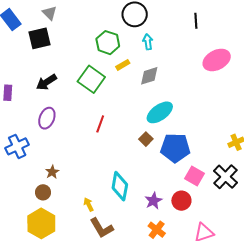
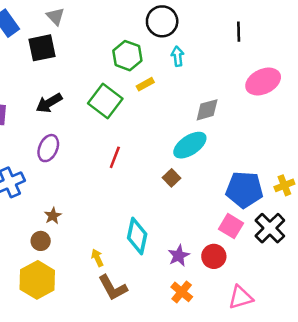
gray diamond: (149, 76) -> (207, 110), moved
blue pentagon: (175, 148) -> (244, 190), moved

